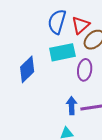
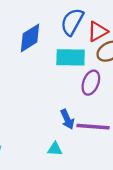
blue diamond: (27, 69) -> (30, 38), moved
blue arrow: (72, 106) -> (67, 119), turned 144

